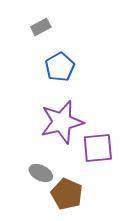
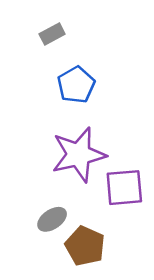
gray ellipse: (41, 173) -> (52, 219), turned -60

